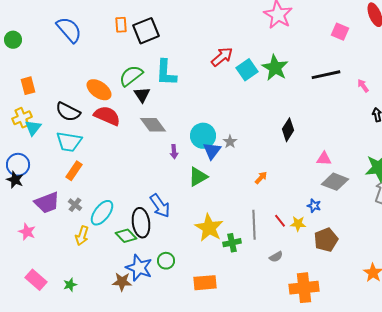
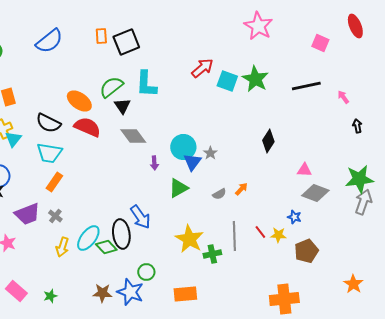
blue semicircle: (69, 30) -> (49, 41), turned 92
cyan square: (247, 70) -> (227, 81), turned -35
cyan ellipse: (102, 213) -> (88, 238), moved
gray semicircle: (276, 257) -> (219, 194), moved
blue star: (139, 268) -> (130, 292), moved

